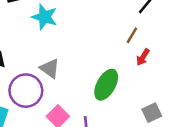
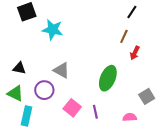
purple circle: (26, 91) -> (44, 90), size x0.7

